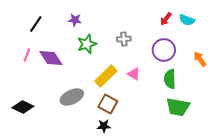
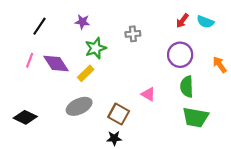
gray cross: (124, 39) -> (133, 34), moved
pink triangle: (134, 74) -> (148, 94), moved
yellow rectangle: (106, 76) -> (86, 73), moved, size x0.7

